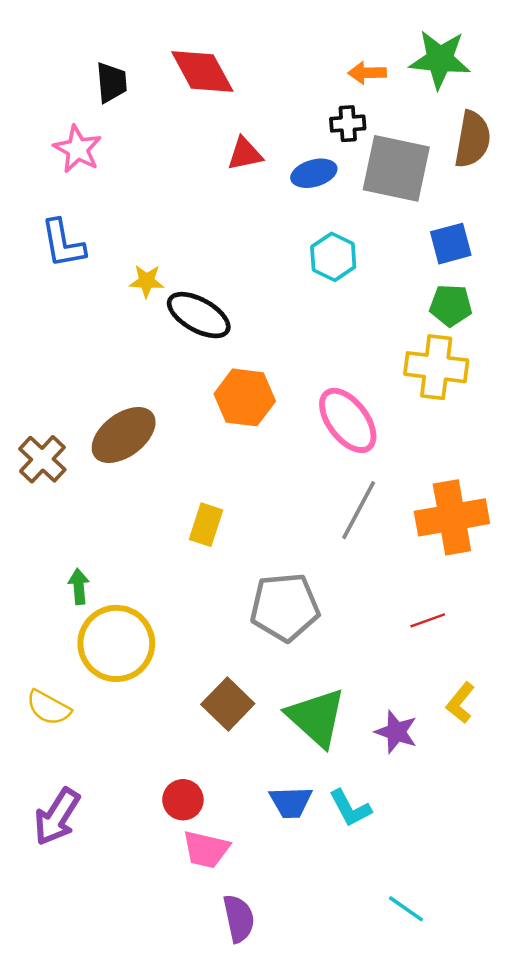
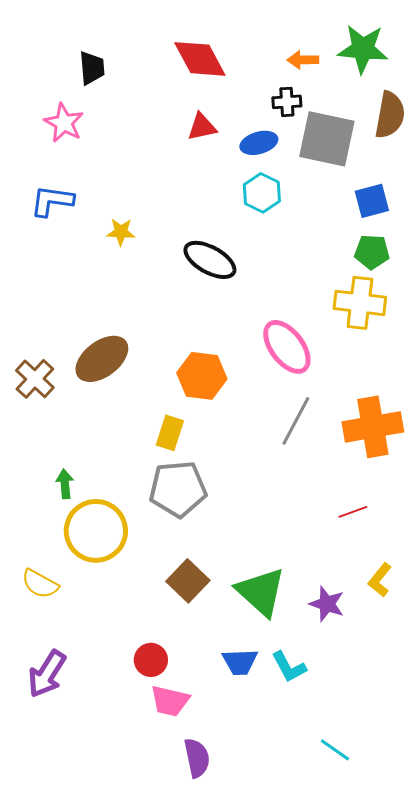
red diamond: (202, 71) -> (200, 59), moved
blue L-shape: (63, 244) -> (52, 201), turned 108
cyan hexagon: (333, 257) -> (262, 193), moved
black ellipse: (199, 315) -> (210, 260), moved
orange hexagon: (245, 397) -> (202, 376), moved
gray pentagon: (285, 607) -> (178, 489), moved

